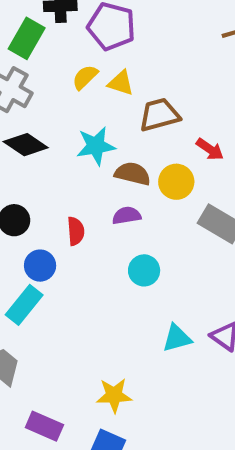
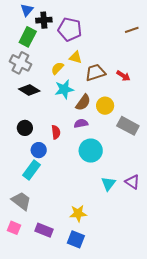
yellow semicircle: (85, 77) -> (57, 68), moved
red arrow: (210, 149) -> (123, 76), moved
brown semicircle: (133, 174) -> (83, 102), turned 114
cyan circle: (144, 270) -> (91, 151), size x1.5
cyan triangle: (177, 338) -> (108, 184), turned -35

